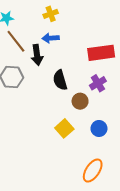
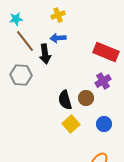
red rectangle: (101, 53) -> (106, 52), turned 30
black semicircle: (60, 80) -> (65, 100), moved

